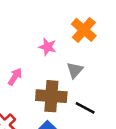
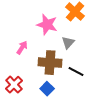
pink star: (47, 47) -> (47, 25), size x1.5

